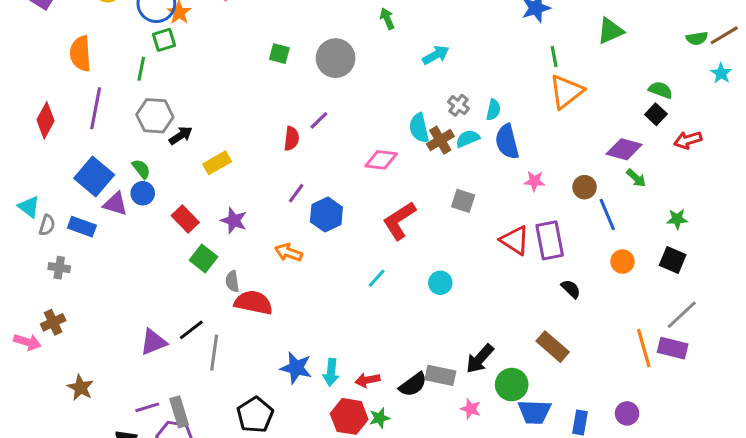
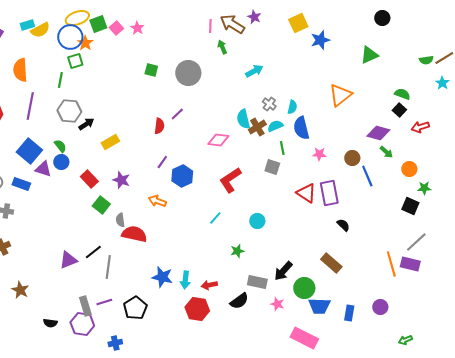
green line: (554, 57) -> (282, 148), moved
green star: (677, 219) -> (424, 188), moved
orange circle: (623, 262) -> (409, 169), moved
black semicircle: (413, 385) -> (239, 301), moved
purple line: (147, 407) -> (104, 302), moved
green star: (380, 418) -> (237, 251), moved

